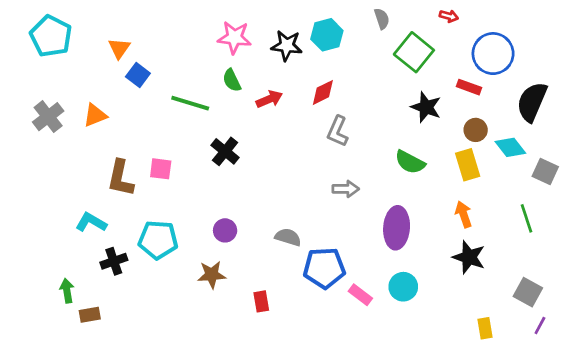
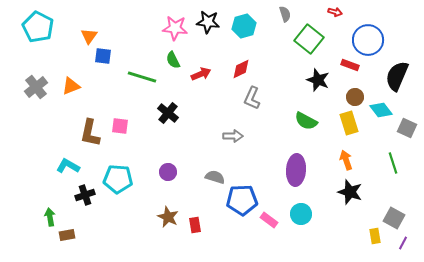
black star: (287, 46) -> (208, 22), moved
blue square: (138, 75) -> (103, 56), turned -30
gray arrow: (346, 189) -> (233, 136), moved
brown star: (212, 275) -> (168, 217), moved, turned 30
yellow rectangle: (485, 328) -> (375, 236), moved

